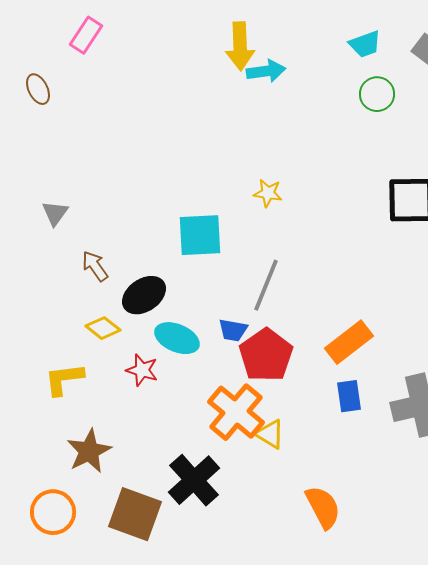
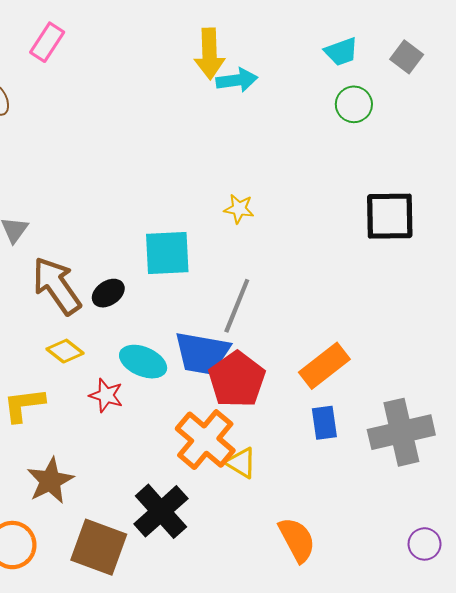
brown arrow: (95, 266) -> (57, 286), size x1.8
black ellipse: (144, 295) -> (108, 293), moved, size x0.7
blue trapezoid: (233, 330) -> (202, 353), size x1.8

